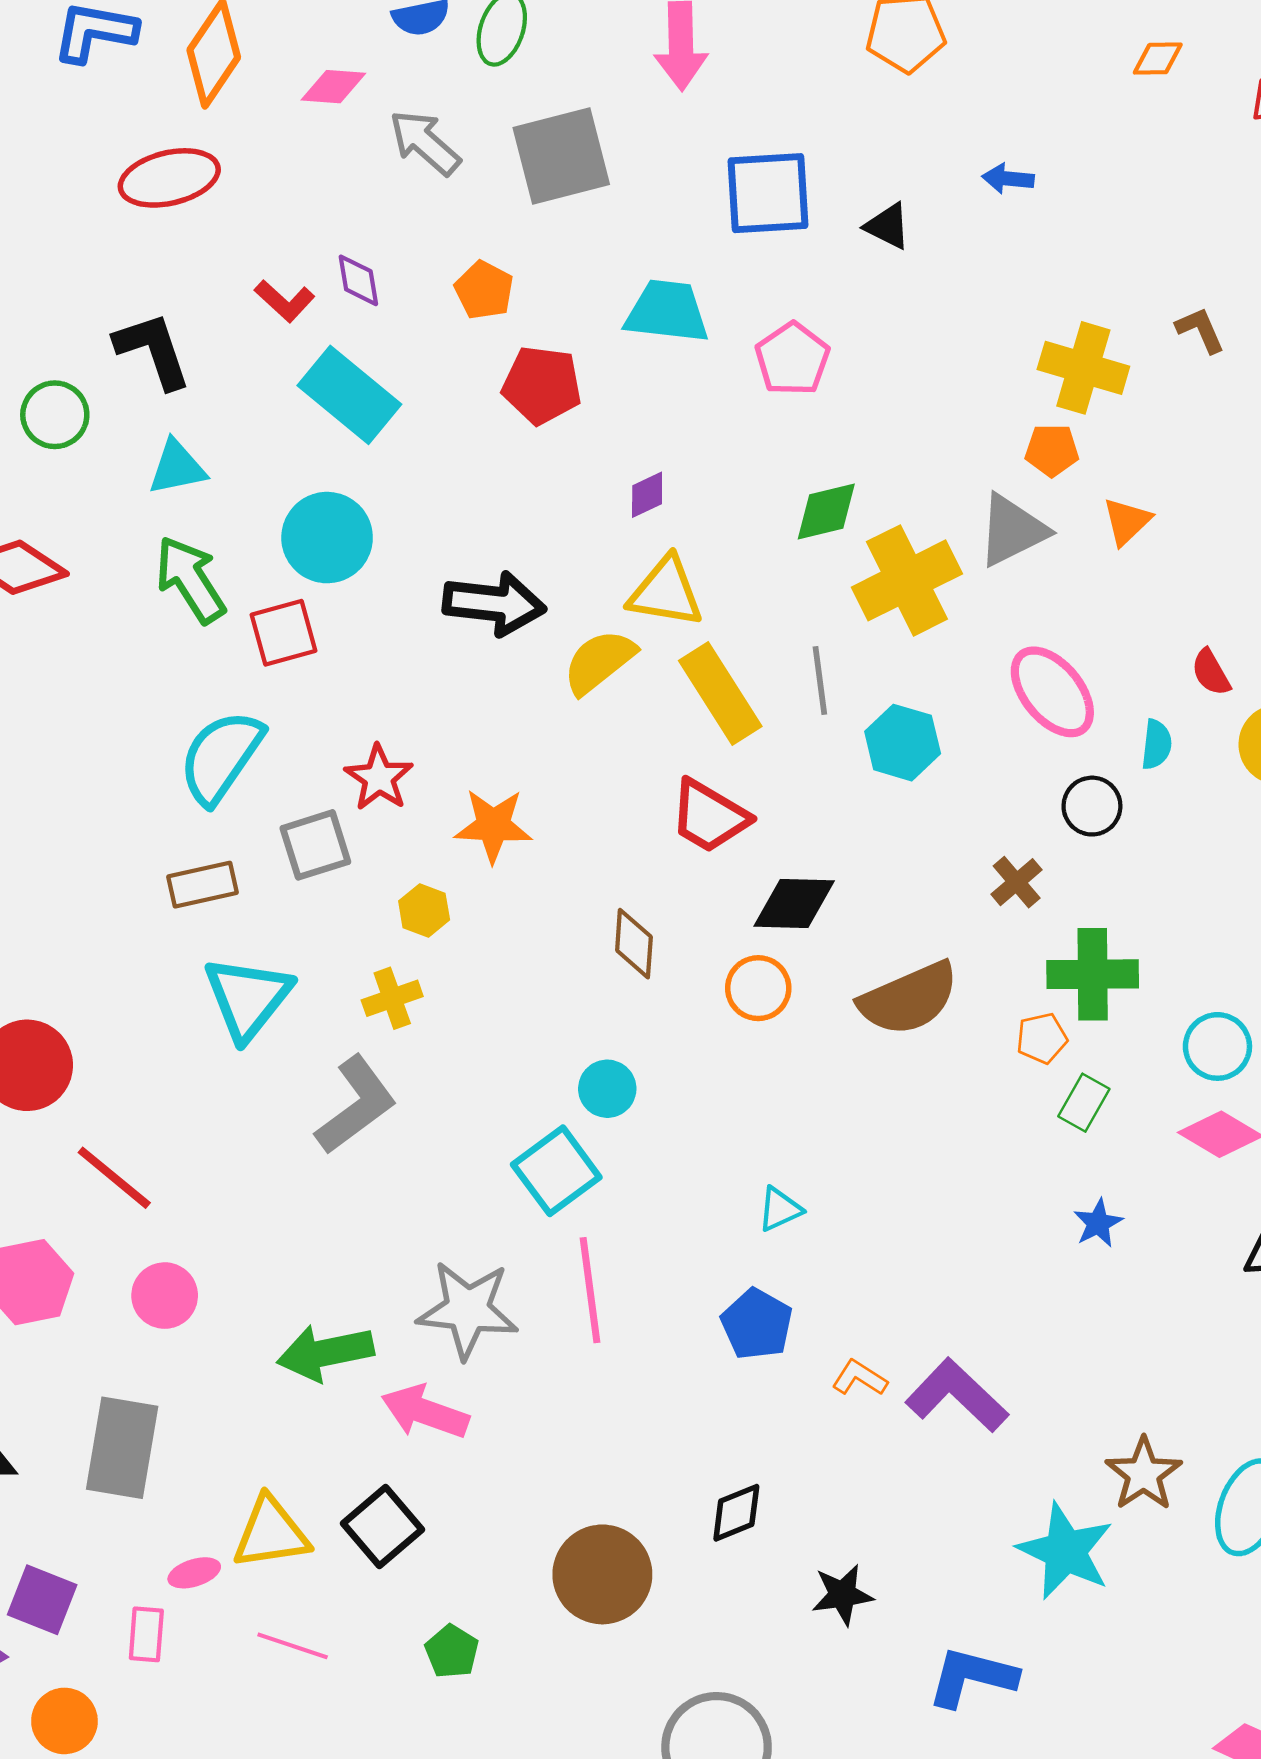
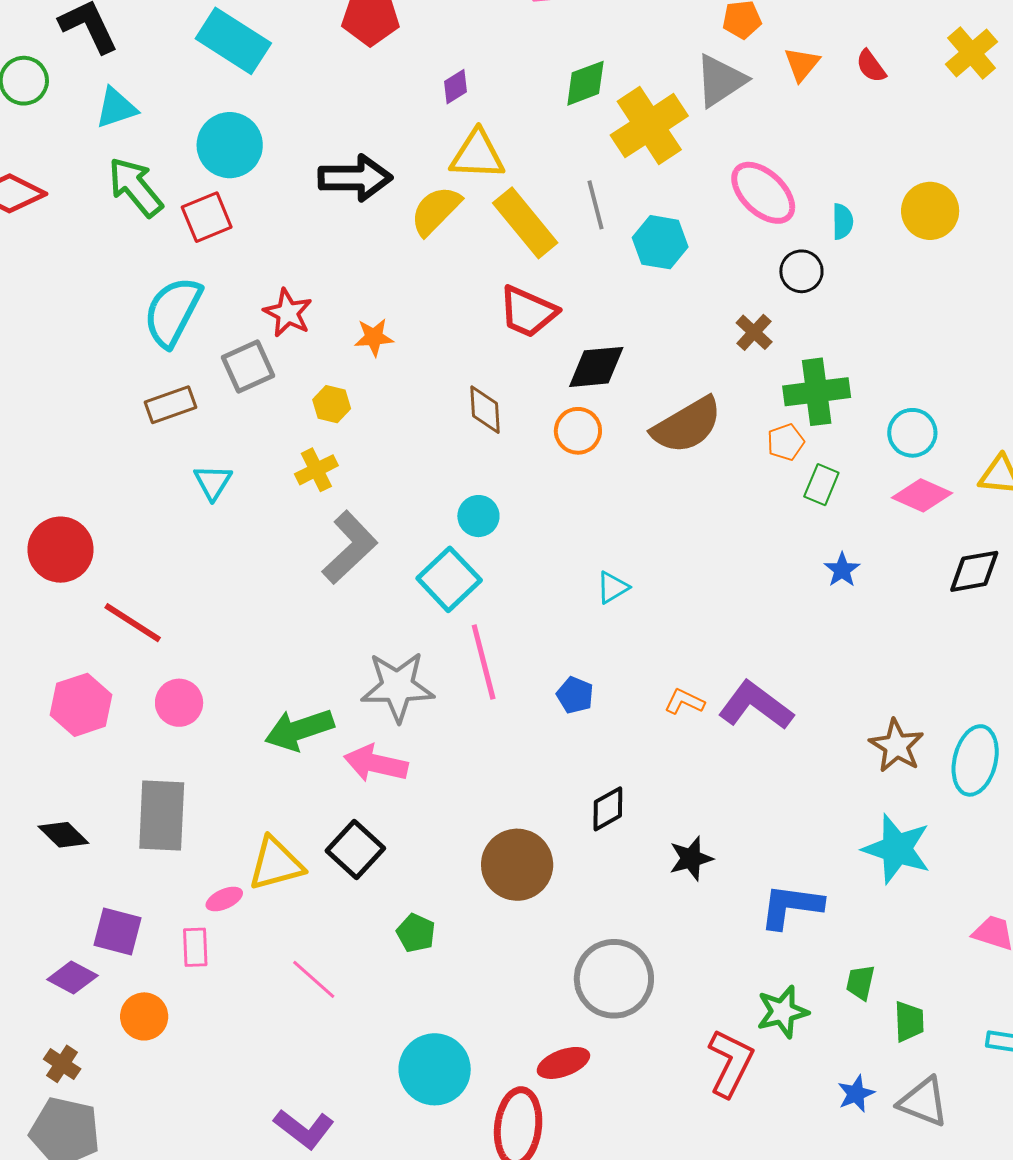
red semicircle: (1211, 672) -> (871, 66), moved
orange star: (493, 826) -> (374, 337), size x0.7
cyan triangle: (248, 998) -> (213, 482), size x0.6
gray L-shape: (356, 1105) -> (350, 547), moved
blue pentagon: (757, 1324) -> (575, 695), moved, size x0.7
cyan star: (1065, 1551) -> (897, 849), moved
pink line: (293, 1646) -> (314, 979), moved, turned 30

